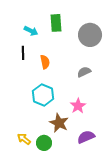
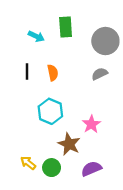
black line: (23, 53) -> (27, 71), moved
gray semicircle: (84, 72) -> (100, 74), moved
purple semicircle: (86, 137) -> (91, 169), moved

